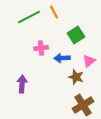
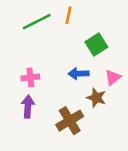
orange line: (54, 12) -> (68, 15), turned 40
pink cross: (41, 48) -> (30, 77), moved
brown cross: (83, 105) -> (70, 121), moved

